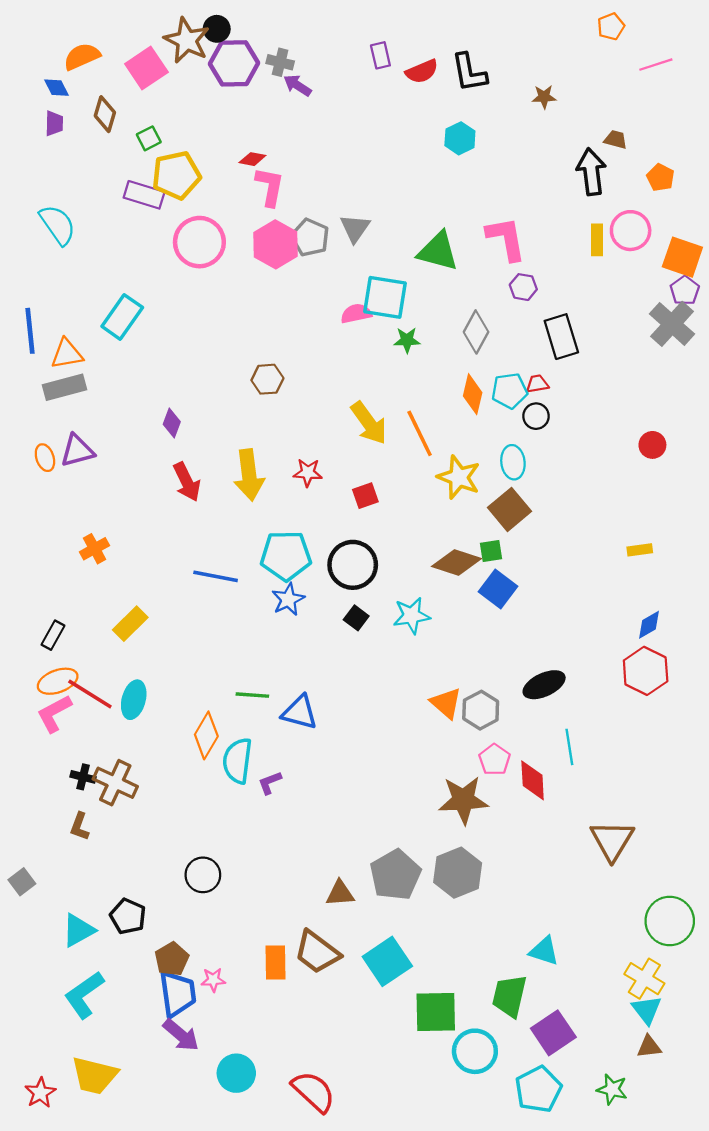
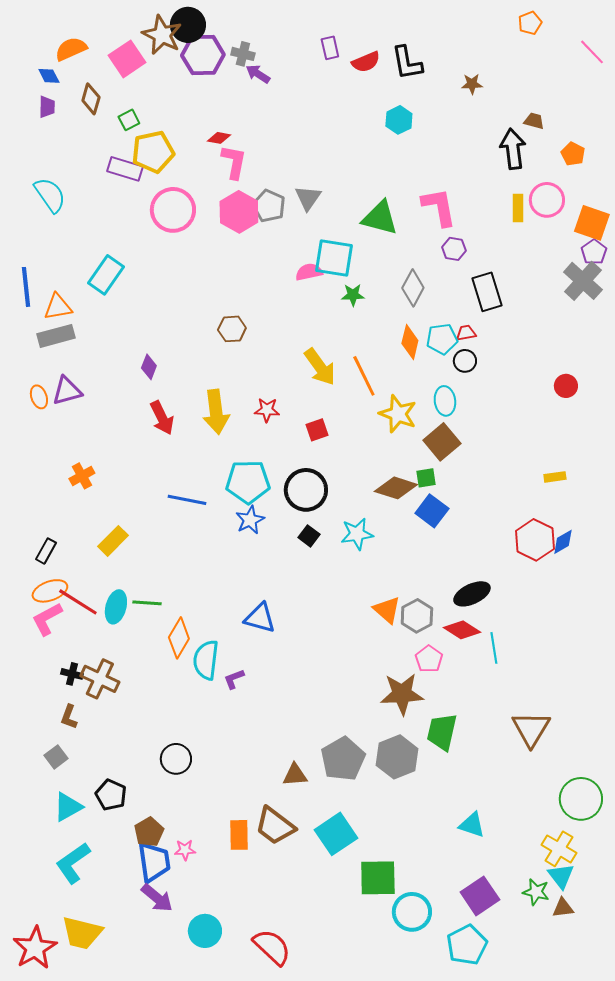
black circle: (217, 29) -> (188, 25), size x1.5
pink line: (656, 65) -> (592, 52), moved, turned 64
red hexagon: (646, 671) -> (535, 540), moved
green line: (252, 695) -> (147, 603), moved
red diamond: (533, 780) -> (462, 630), moved, turned -54
gray square: (22, 882) -> (56, 757), moved
green trapezoid: (509, 996) -> (442, 732), moved
green star: (612, 1089) -> (536, 892), moved
red star: (40, 1093) -> (35, 948), size x1.6

